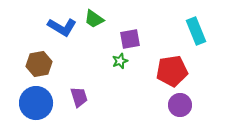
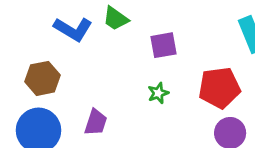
green star: (120, 61) -> (158, 93), moved
purple trapezoid: (79, 97) -> (96, 122), turned 35

